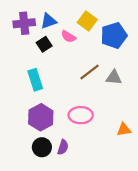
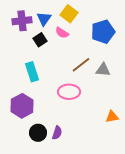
blue triangle: (49, 21) -> (44, 19), turned -35
yellow square: (87, 21) -> (69, 14), moved
pink ellipse: (81, 115) -> (69, 92), moved
purple hexagon: (41, 117) -> (22, 106), moved

